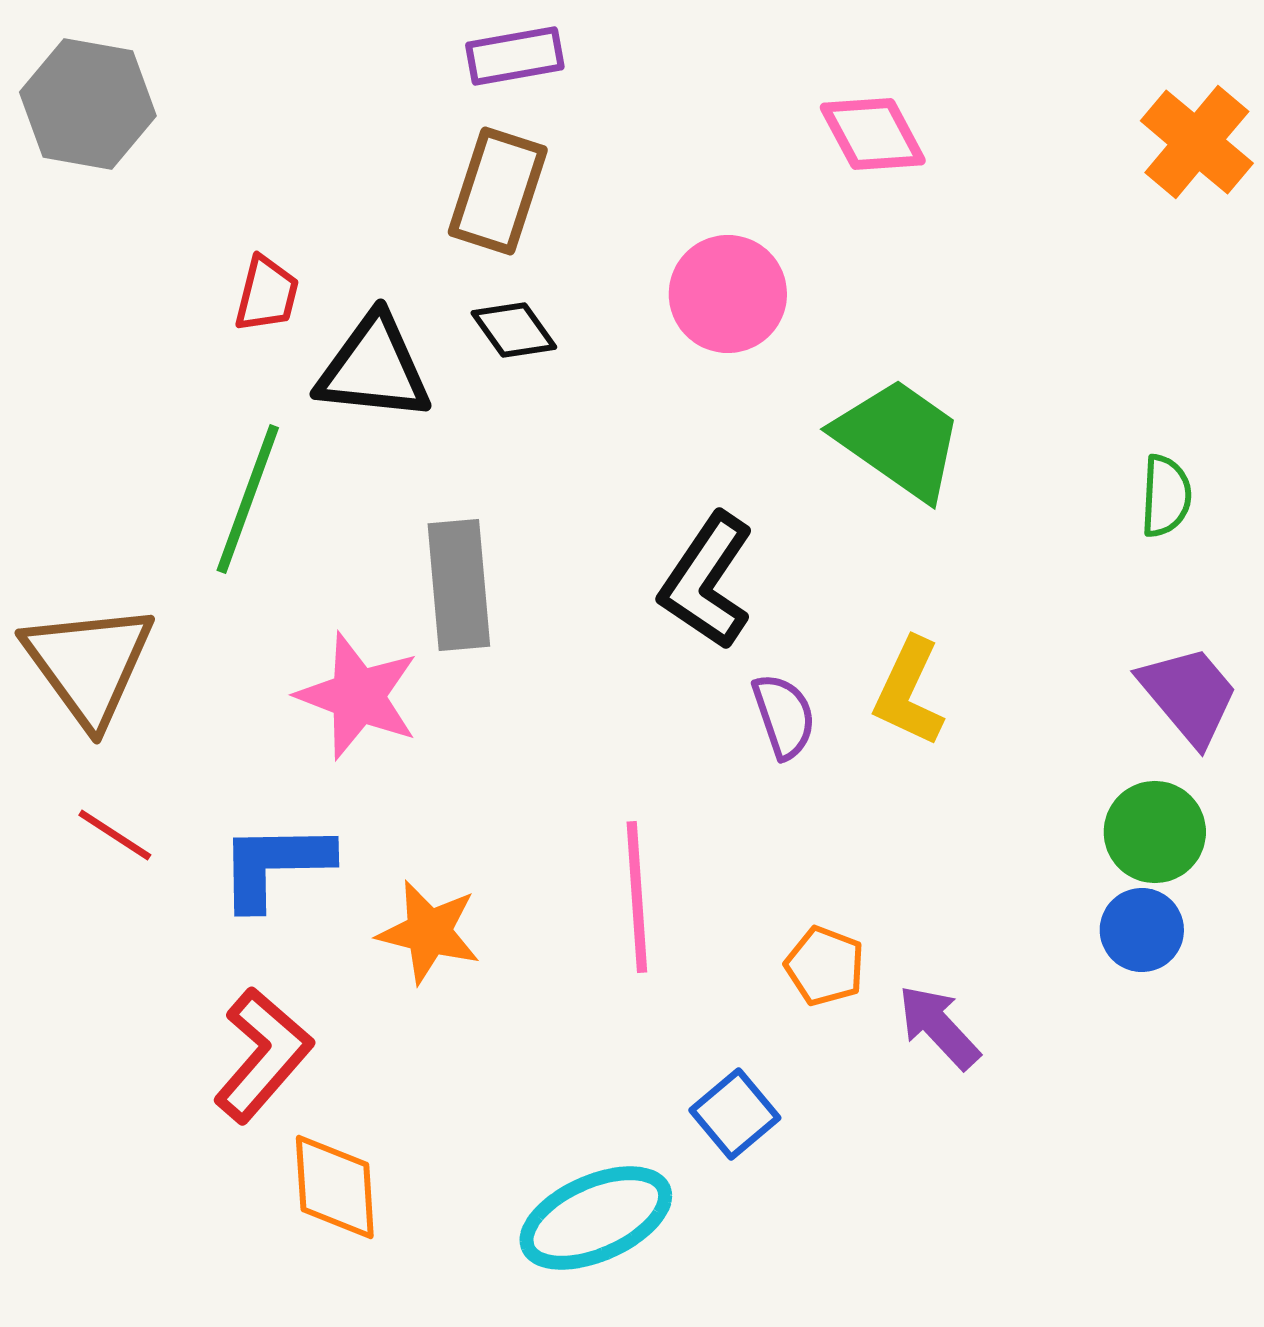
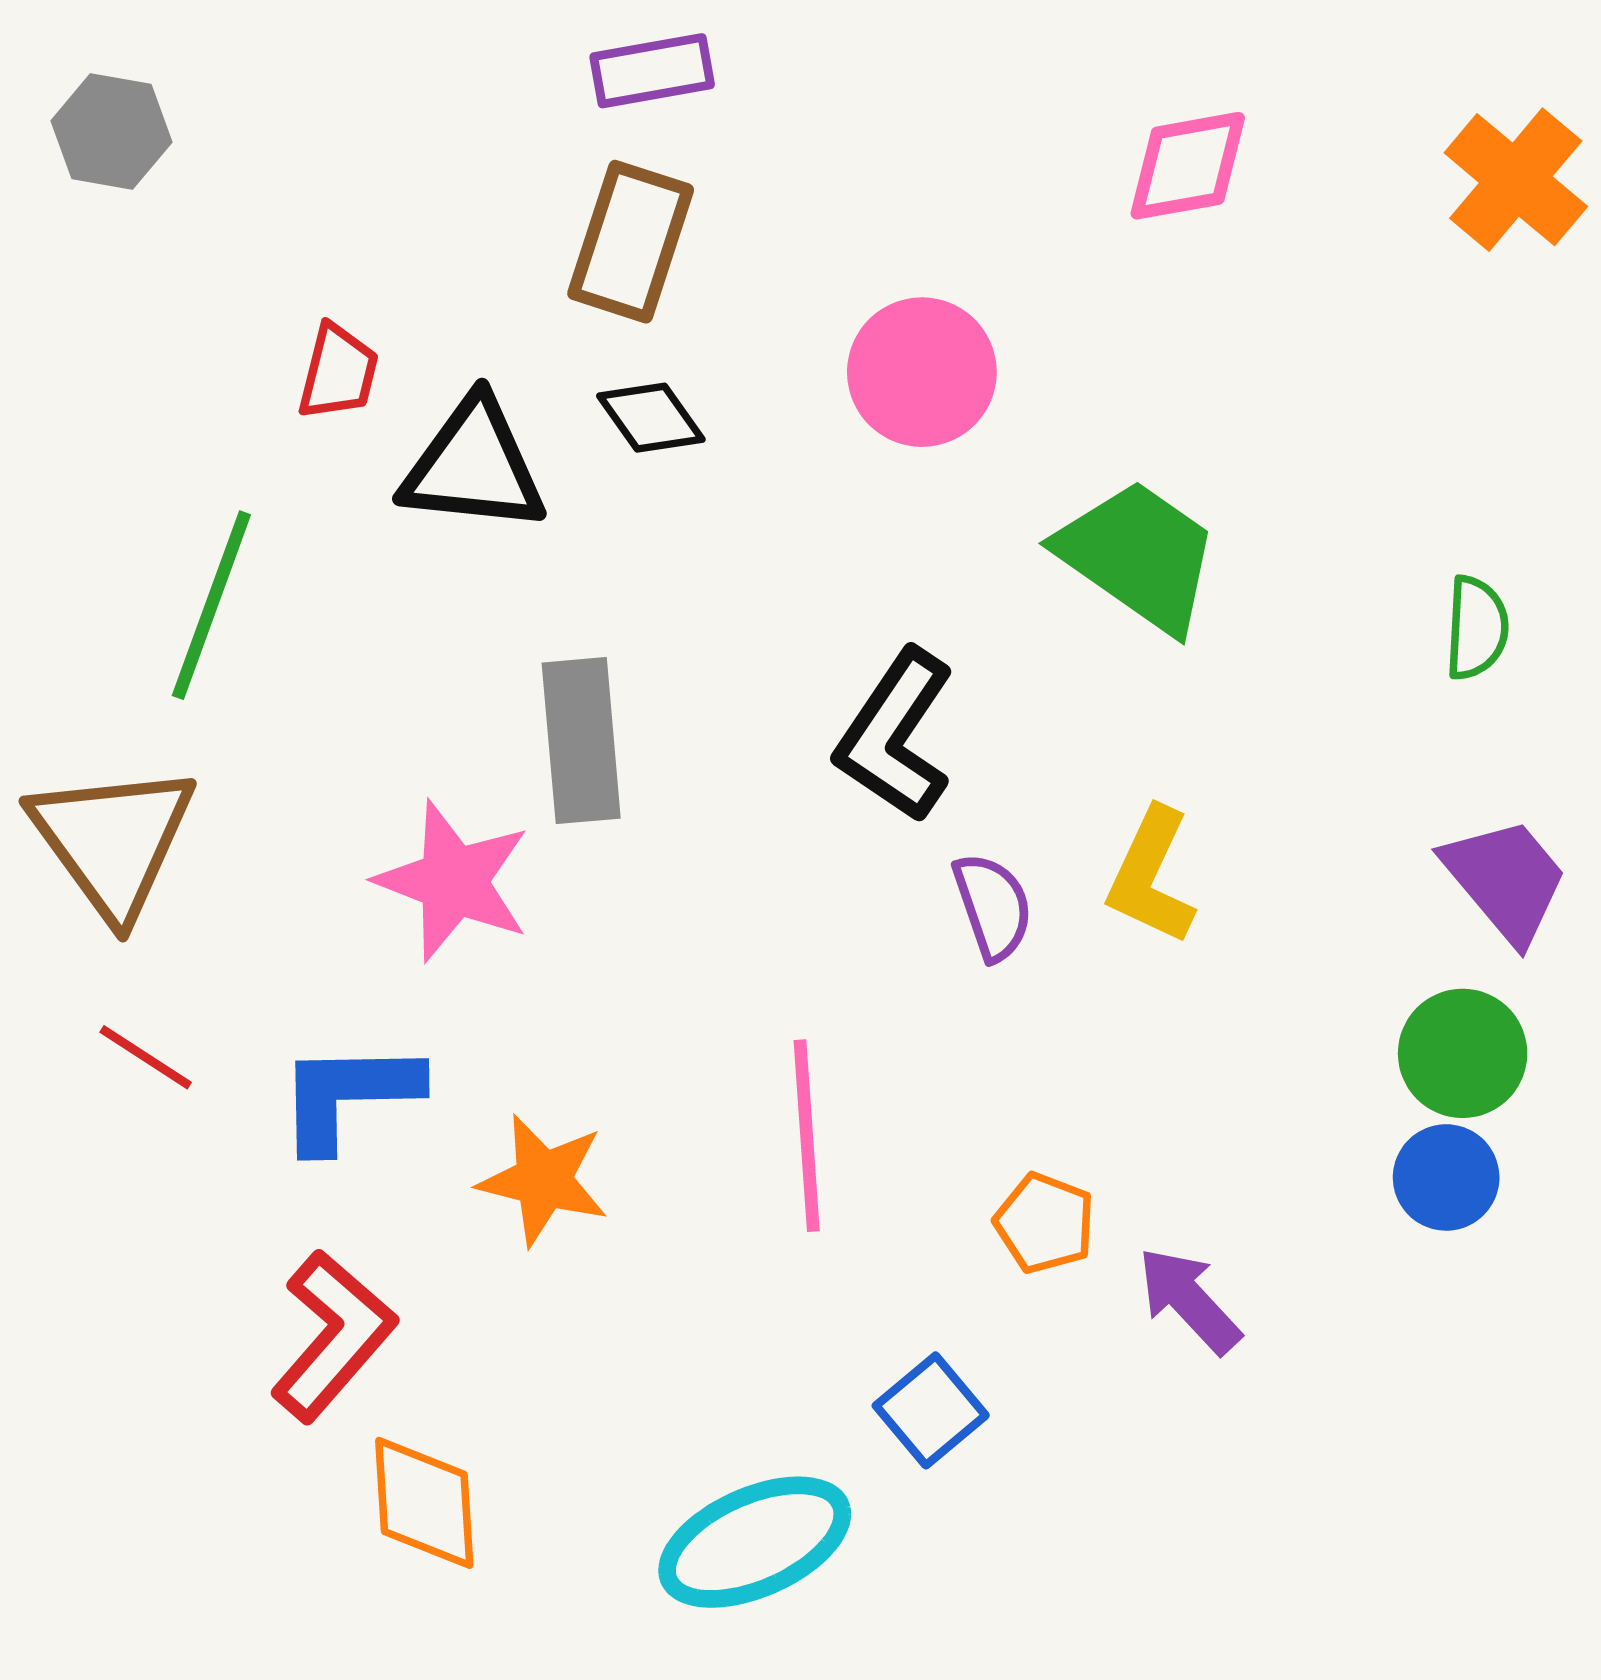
gray hexagon: (88, 104) -> (111, 132), size x0.7
pink diamond: (873, 134) -> (1188, 166), moved, turned -72
green line: (248, 499) -> (211, 605), moved

